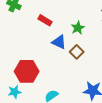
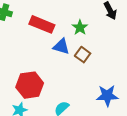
red rectangle: (45, 20) -> (42, 24), size x1.5

